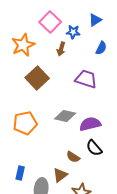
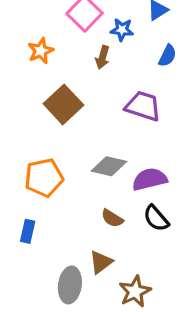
orange star: (23, 45) -> (41, 51), size x0.7
brown semicircle: (73, 157) -> (112, 218), moved
blue rectangle: (20, 173) -> (28, 231), moved

